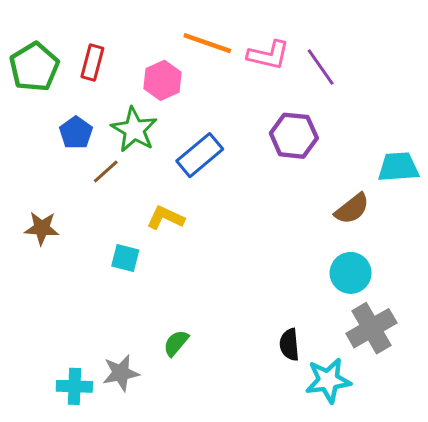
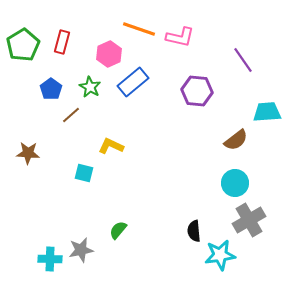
purple line: (321, 67) -> (243, 60), moved
green star: (134, 130) -> (90, 87), size x0.7
blue rectangle: (200, 155) -> (133, 82), moved

